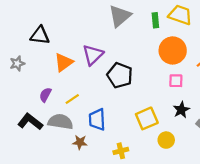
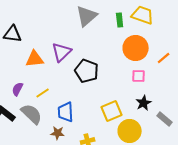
orange triangle: (64, 62) -> (35, 59), turned 30
gray semicircle: (60, 122) -> (32, 114), turned 35
yellow circle: (166, 140) -> (130, 131), size x1.5
brown star: (80, 142) -> (58, 133), moved

